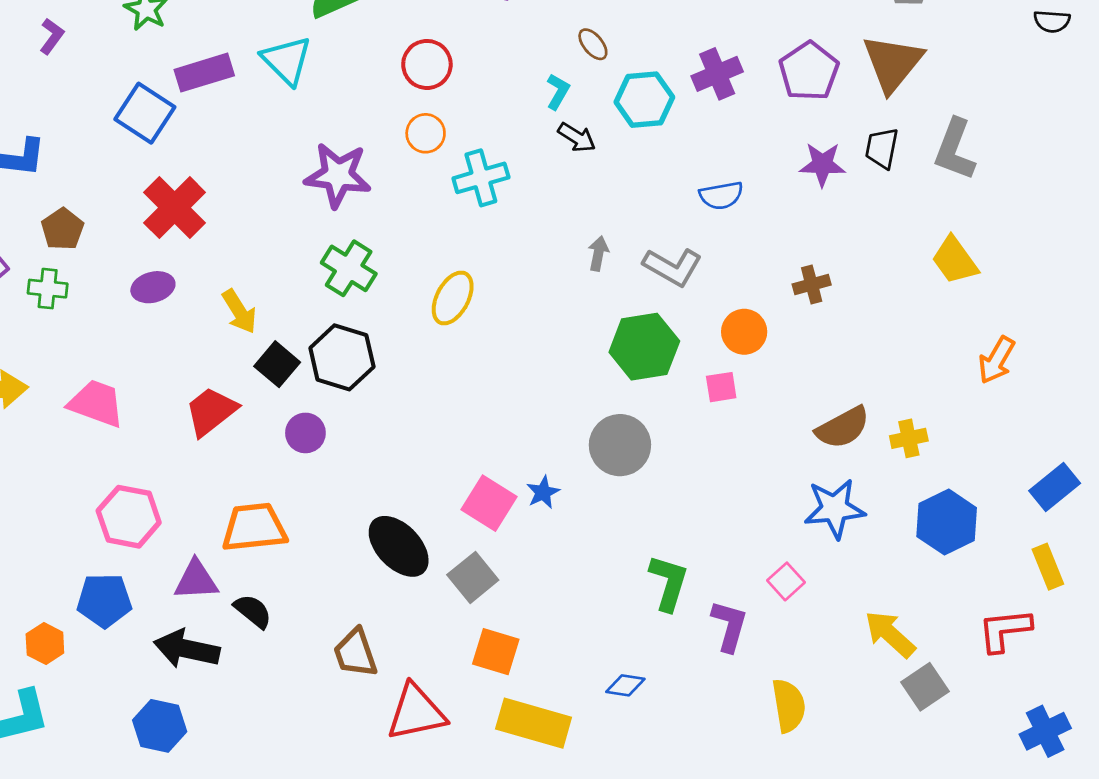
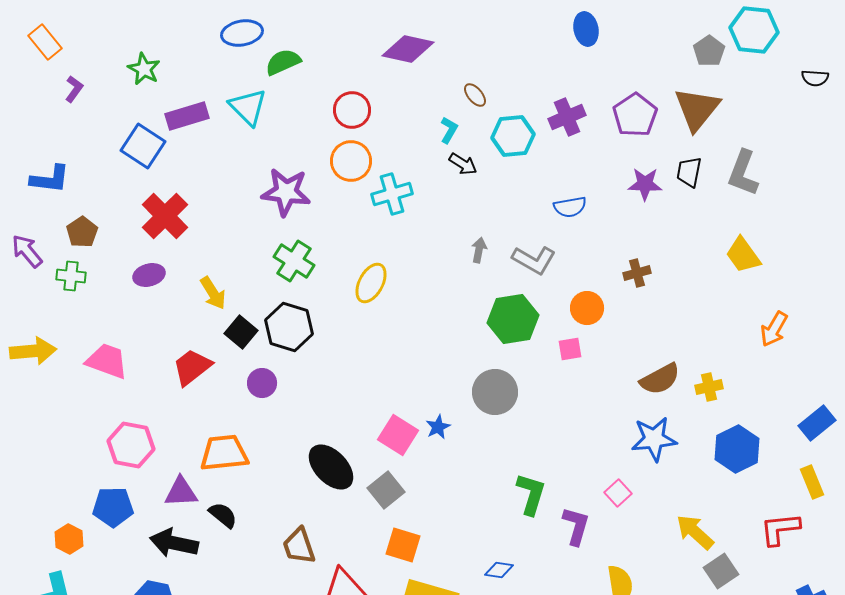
orange circle: (426, 133) -> (351, 161), size x1.4

